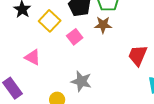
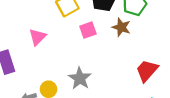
pink triangle: (33, 57) -> (37, 37), turned 30

